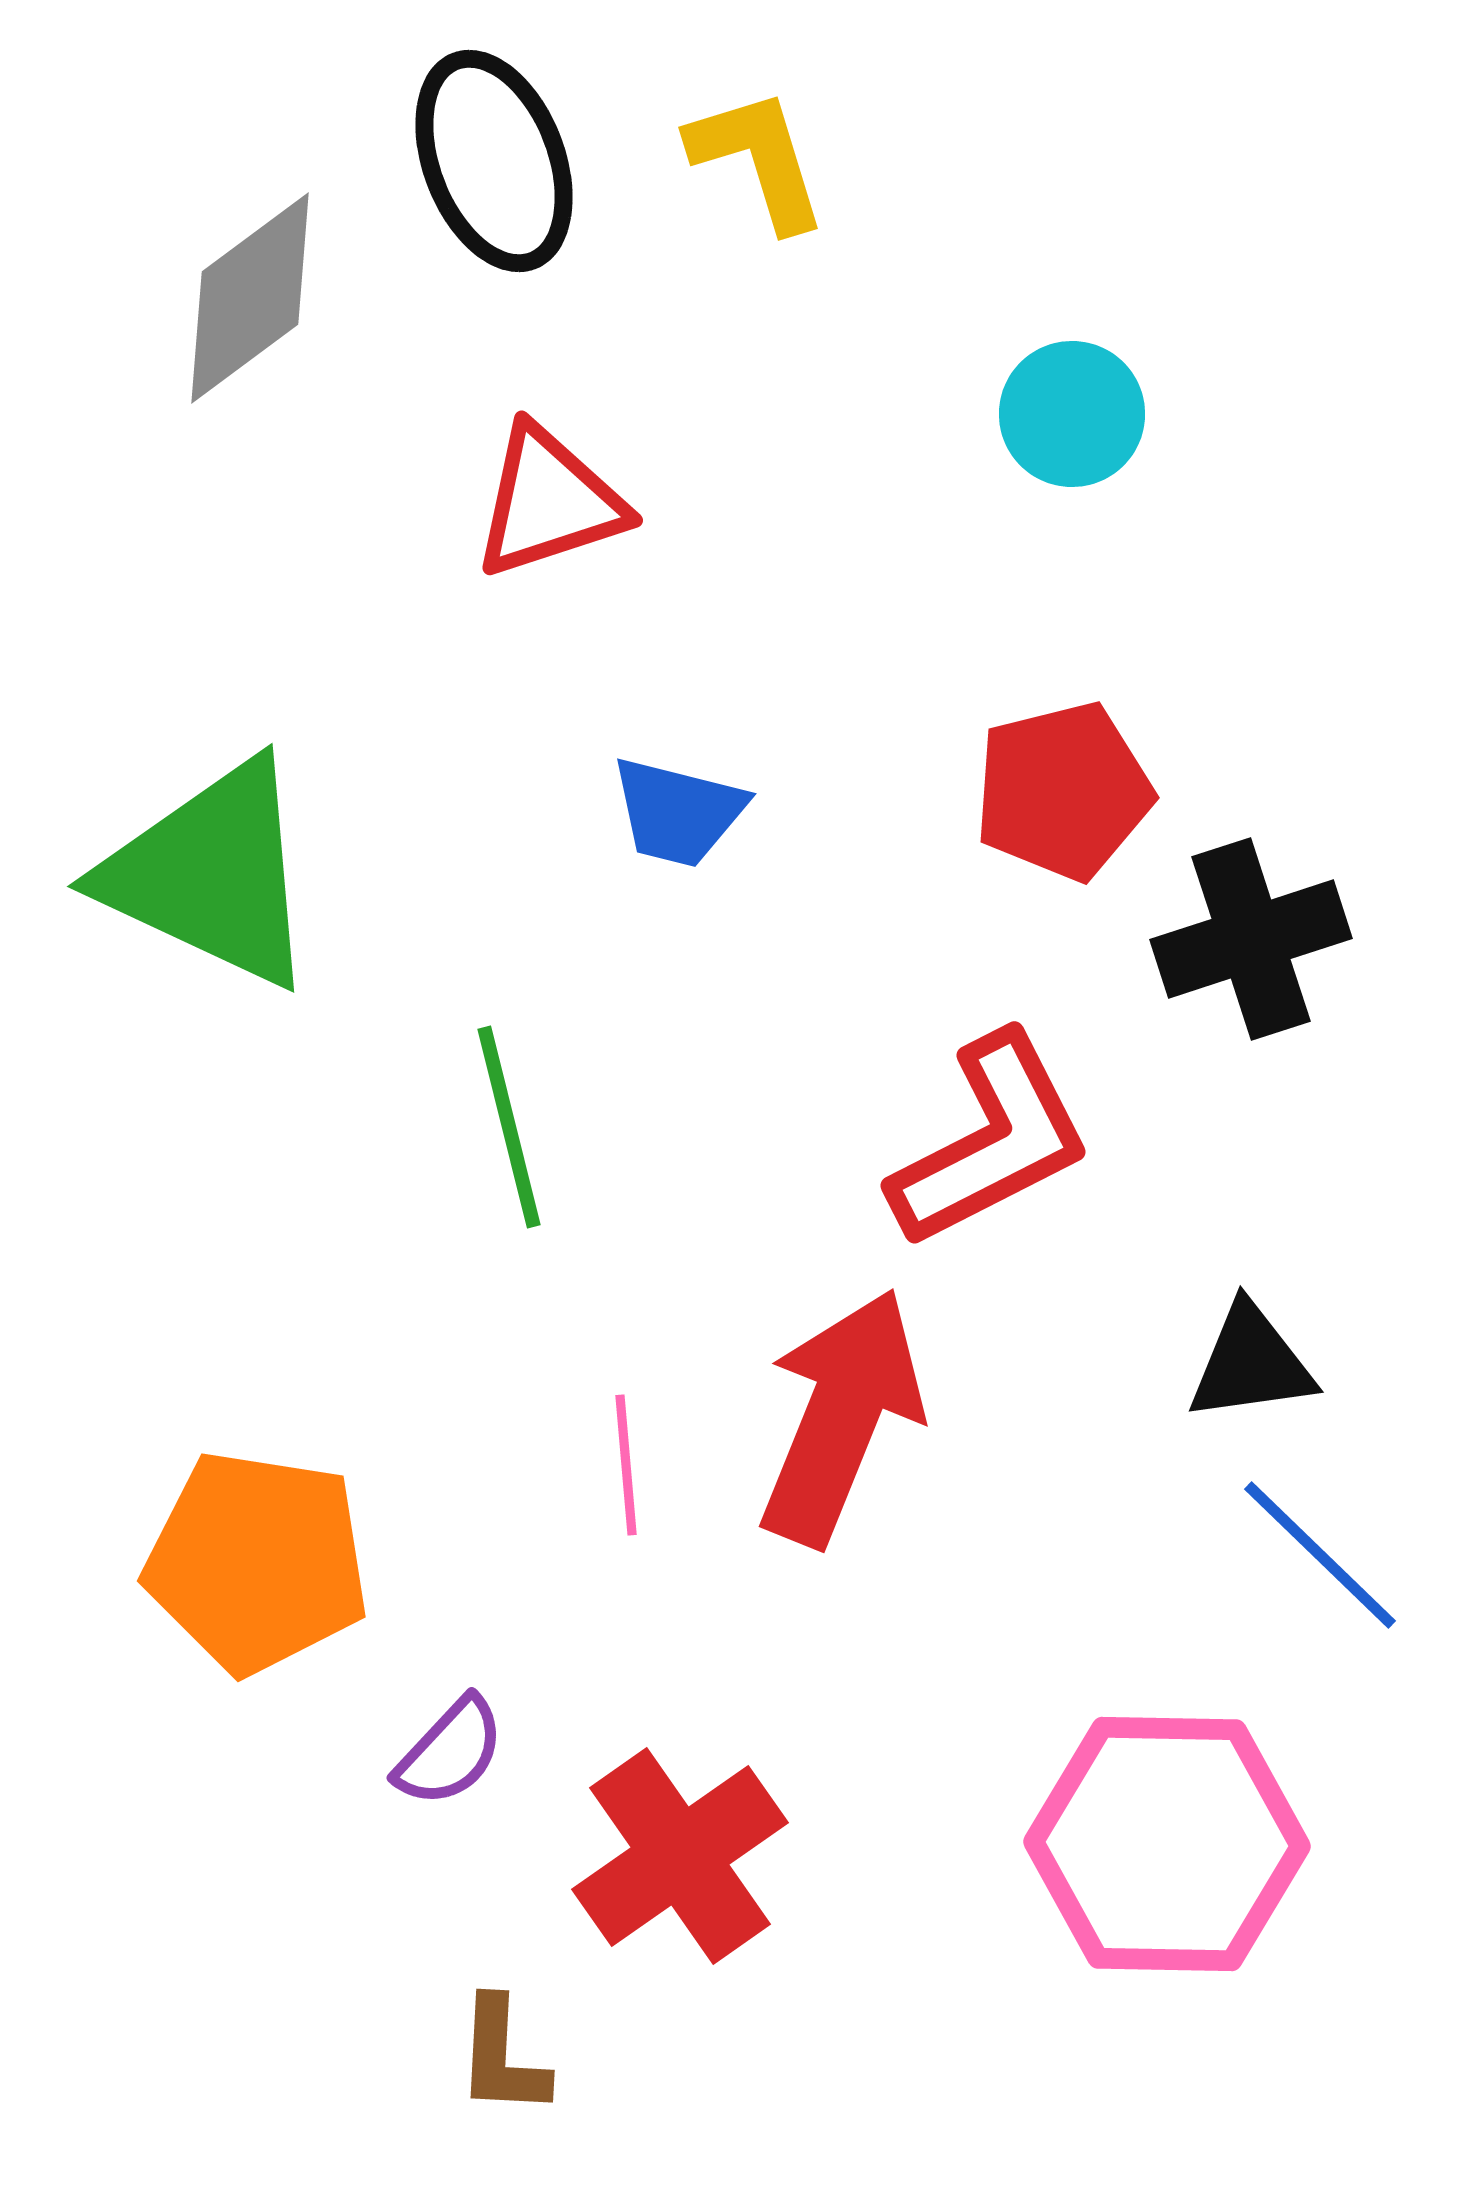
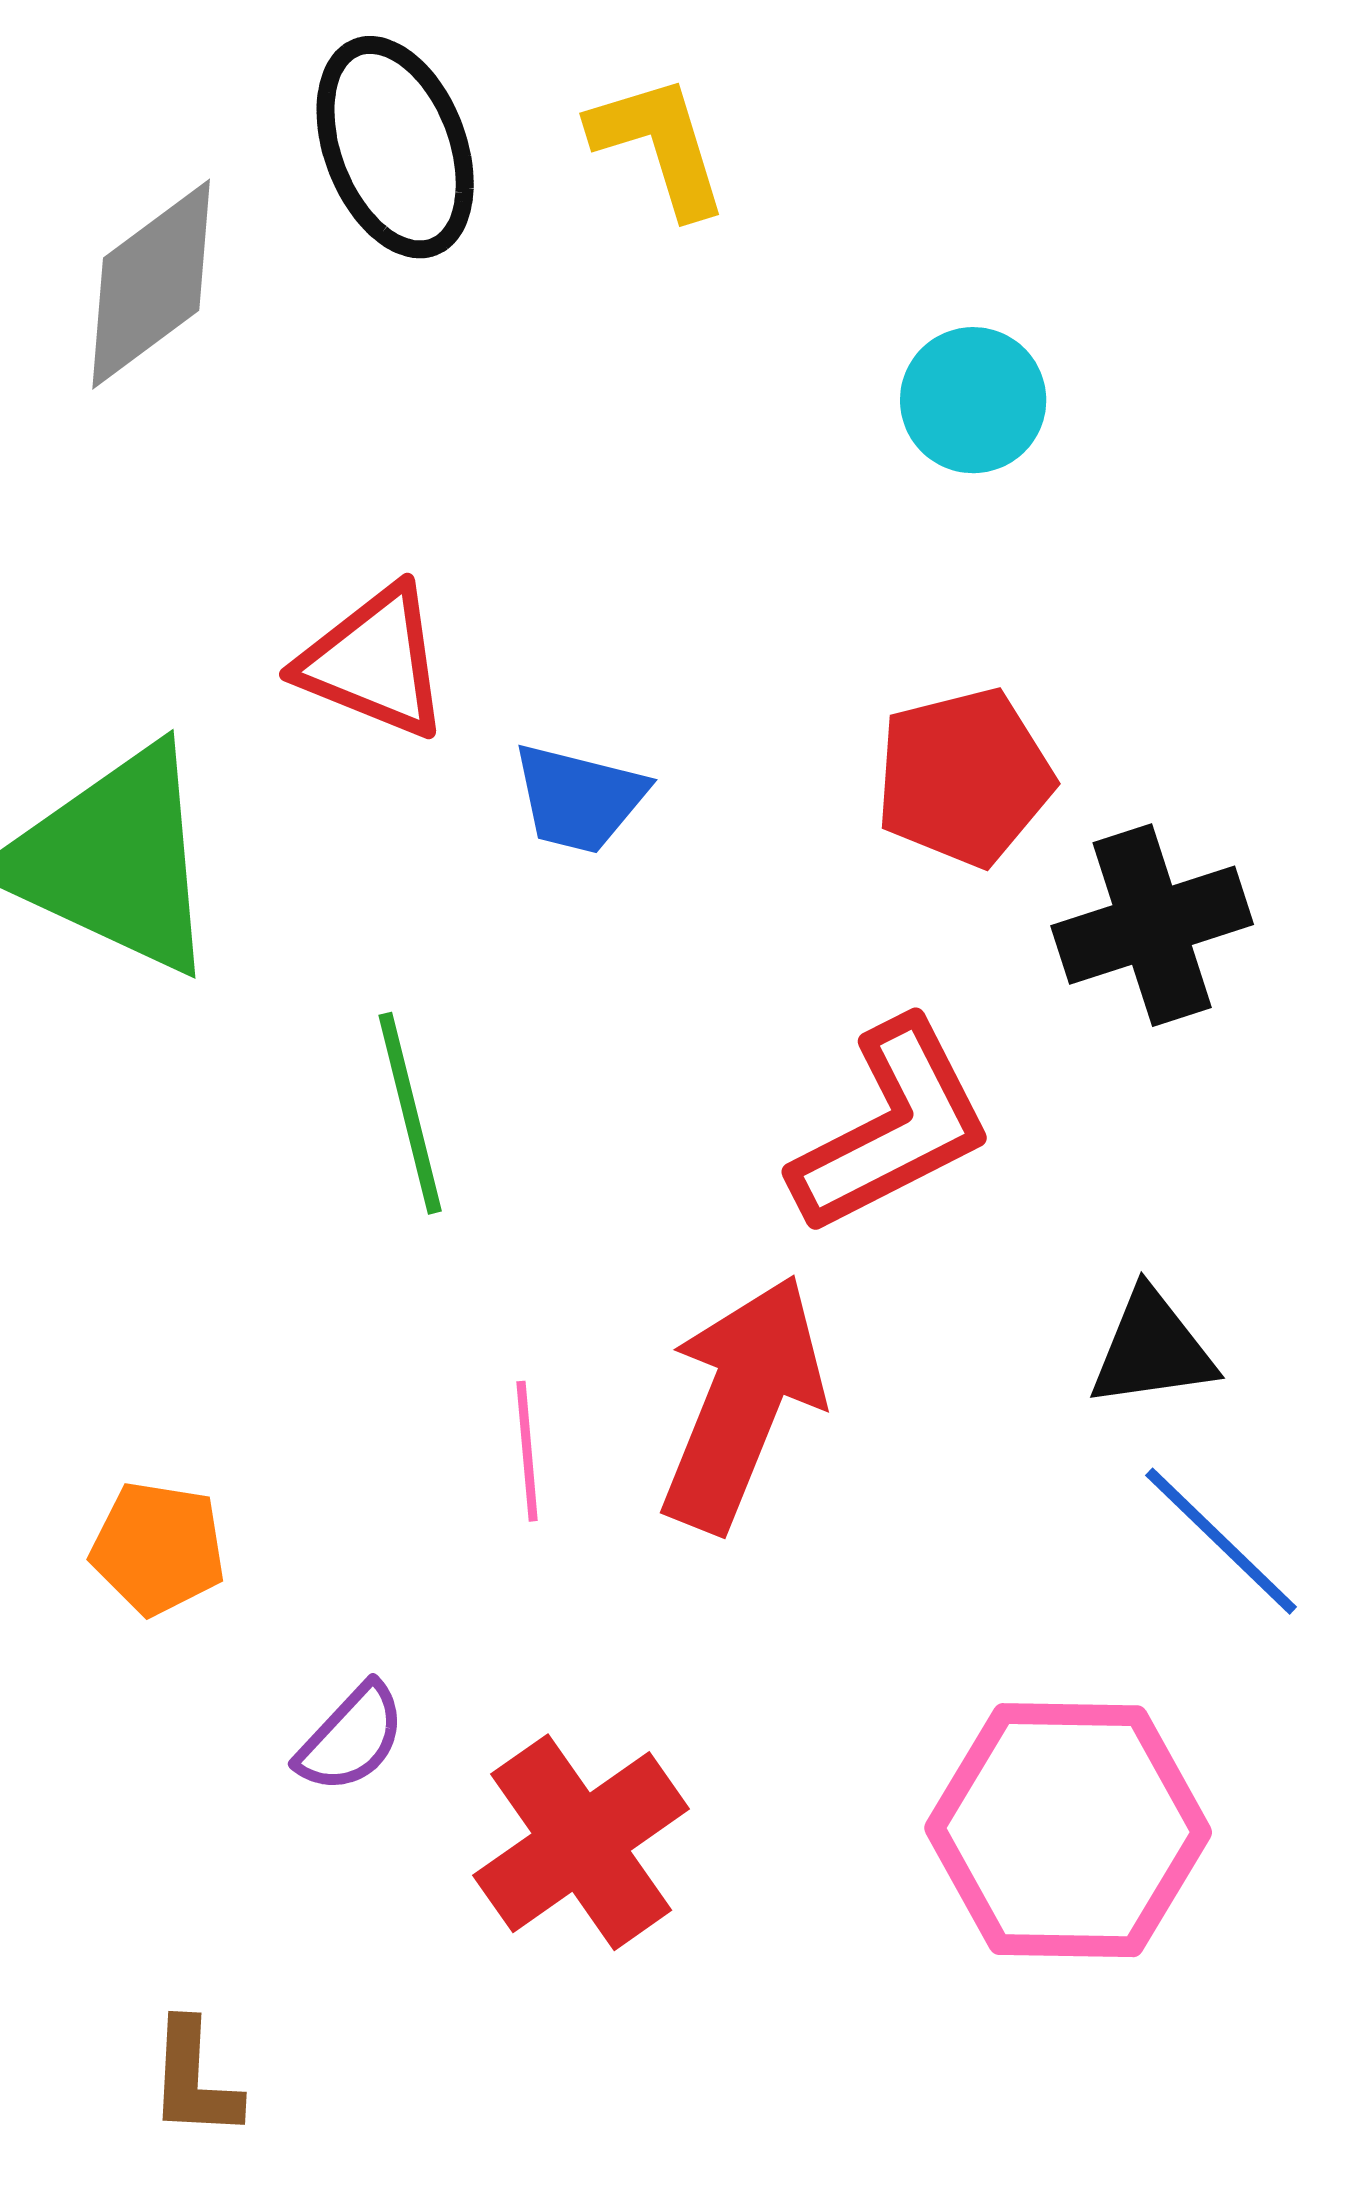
red triangle: (549, 502) -> (374, 662), moved, turned 40
orange pentagon: (257, 1562) -> (158, 1548), size x0.6
brown L-shape: (502, 2057) -> (194, 2079), moved

